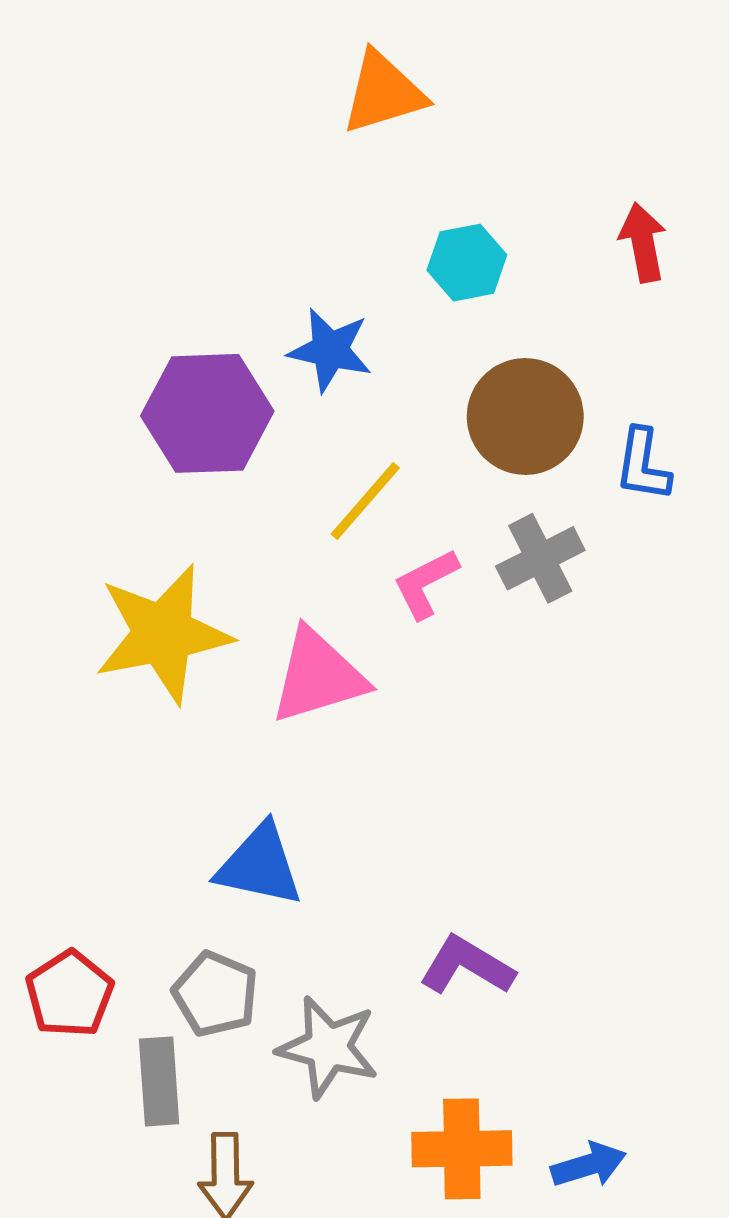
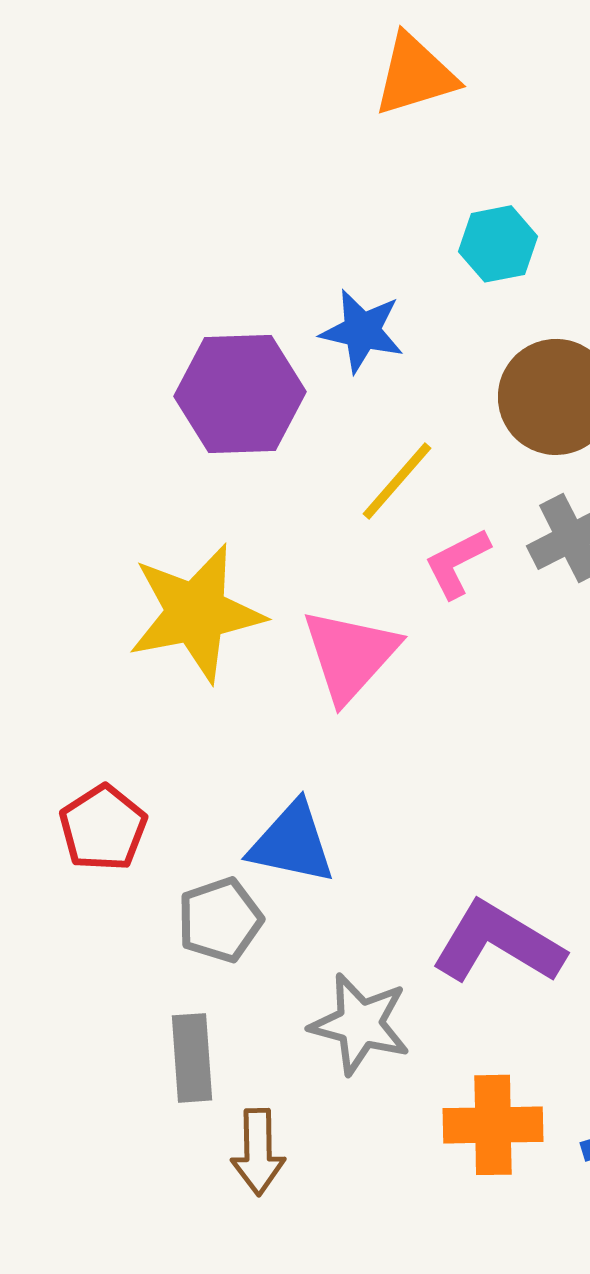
pink triangle: (318, 676) -> (350, 655), turned -31
purple L-shape: (467, 966) -> (498, 943), size x1.4
red pentagon: (69, 994) -> (103, 828), moved
gray pentagon: (215, 994) -> (220, 920), moved, turned 30

